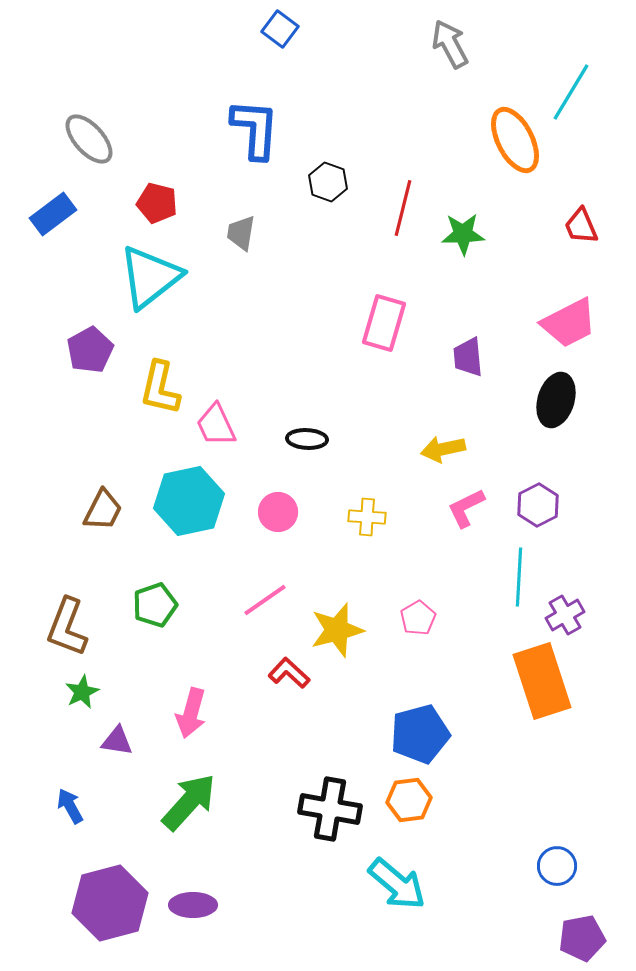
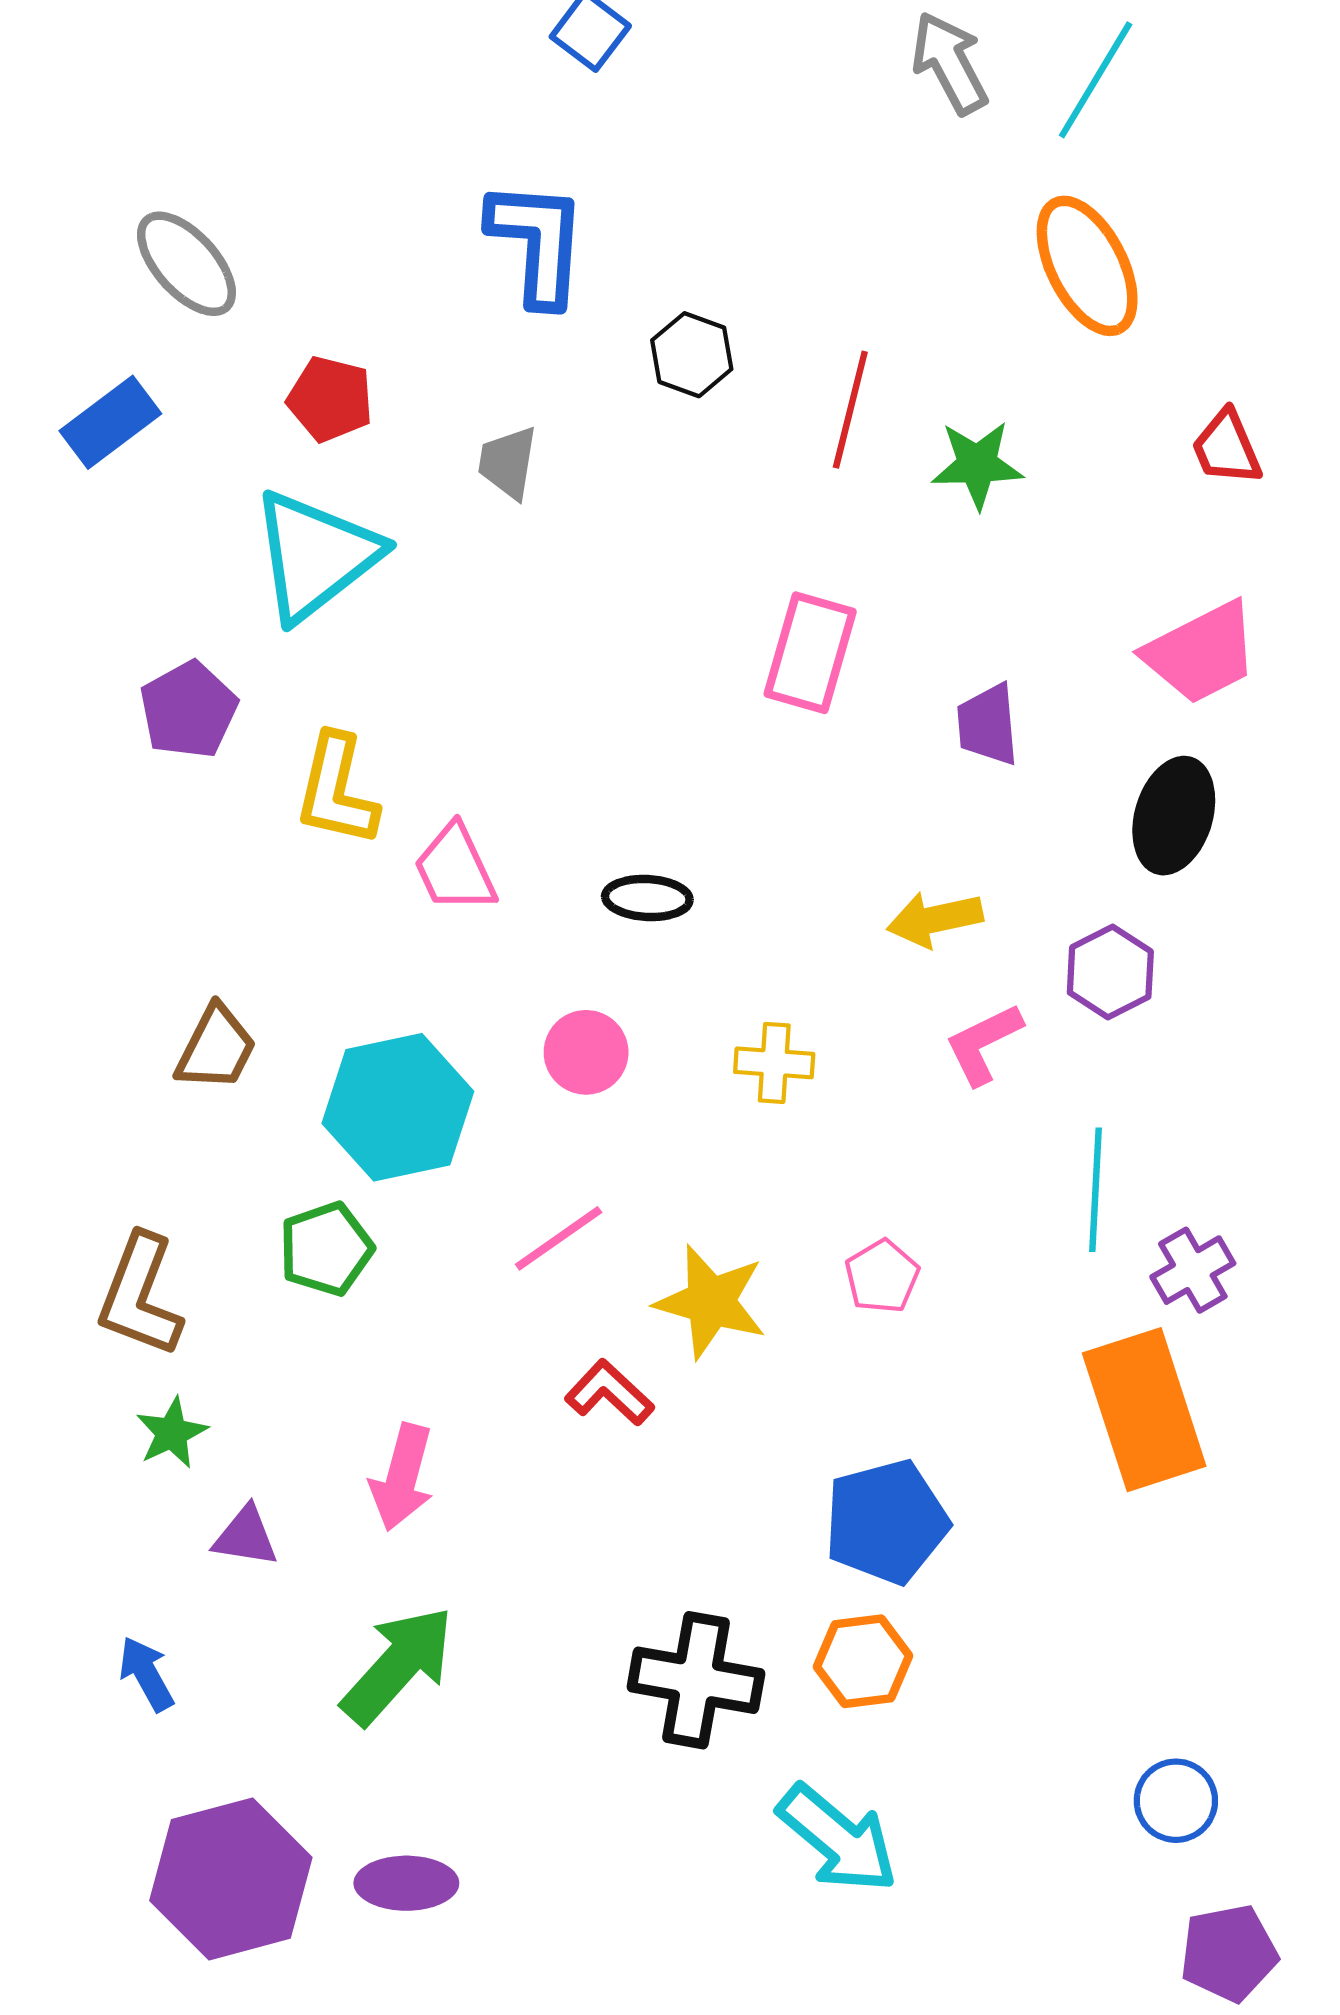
cyan line: (571, 92) -> (1096, 80), moved
cyan hexagon: (189, 501) -> (398, 1107), moved
purple hexagon: (538, 505) -> (1110, 972), moved
yellow star: (337, 630) -> (711, 1302), turned 30

